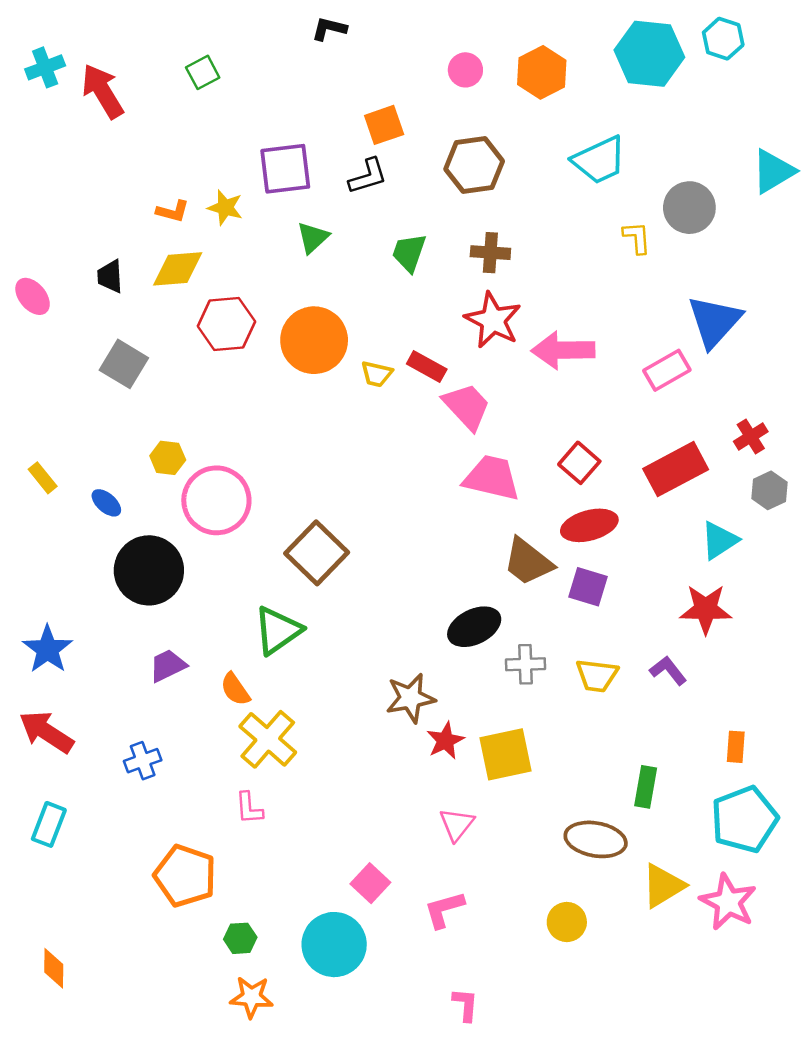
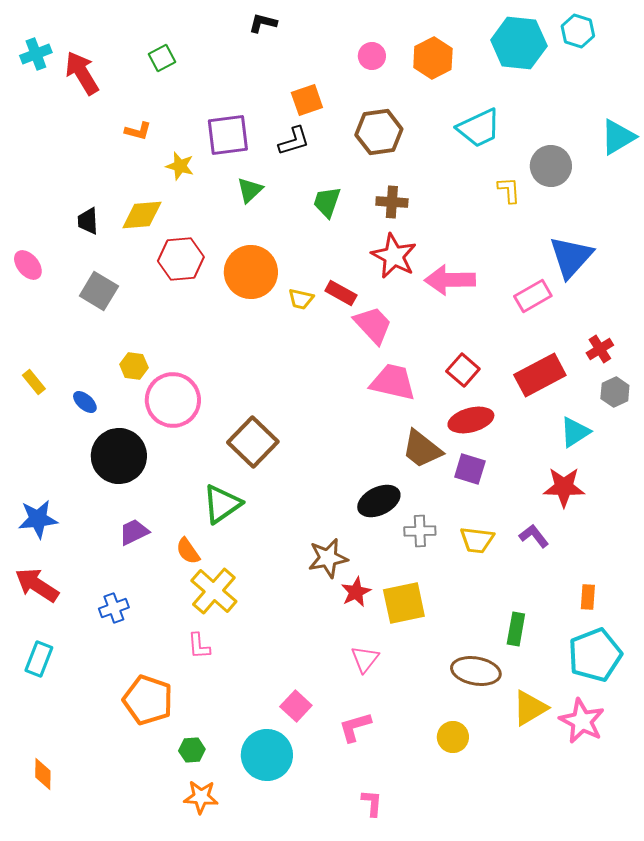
orange L-shape: (173, 211) -> (138, 131), moved
pink ellipse: (33, 296) -> (28, 265), moved
blue star: (48, 649) -> (38, 519), turned 30

